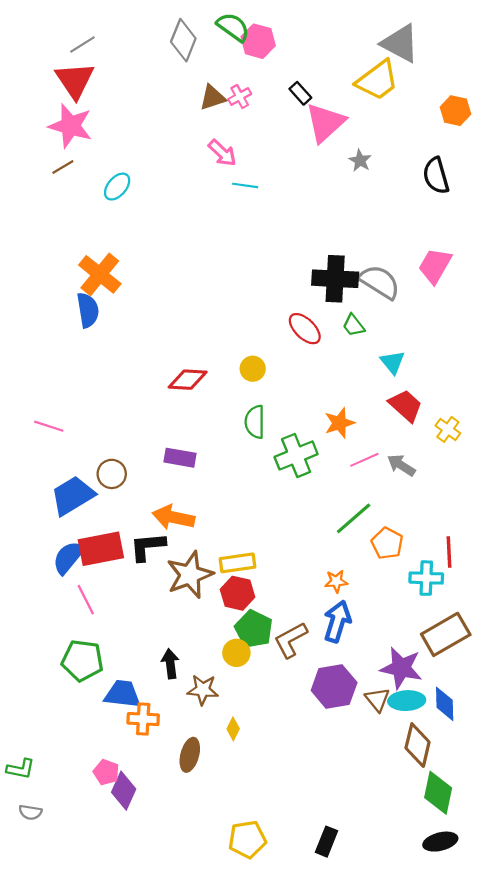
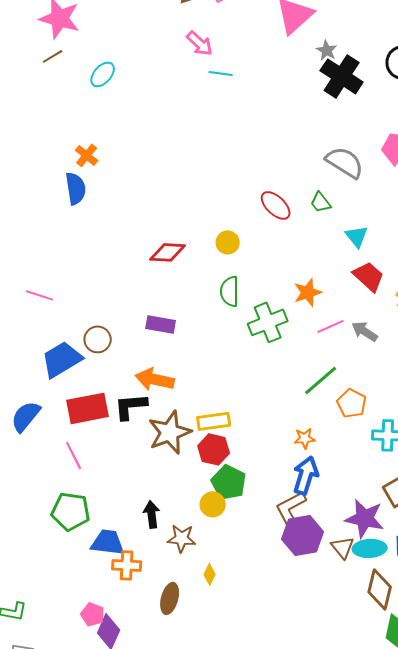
orange cross: (100, 274) -> (87, 155), size x0.6
black cross: (335, 279) -> (342, 76), moved, turned 30
blue semicircle: (68, 557) -> (26, 416), moved
brown L-shape: (291, 640) -> (291, 507), moved

